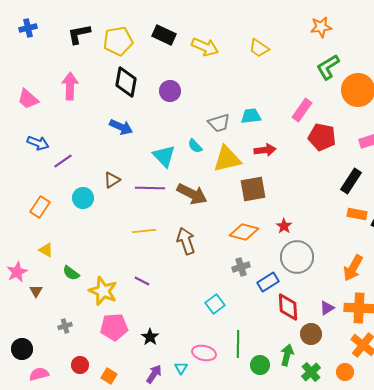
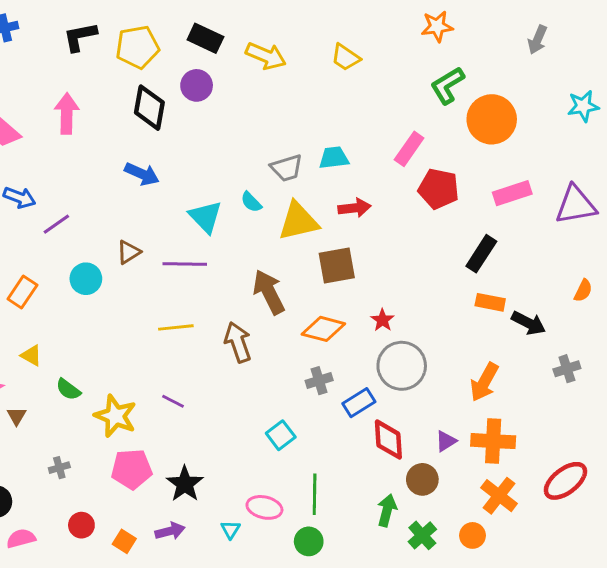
purple circle: (170, 91) -> (197, 85), moved
brown arrow: (192, 194) -> (269, 292), moved, turned -144
black star: (150, 337) -> (185, 484), size x1.4
green circle: (260, 365) -> (309, 541), moved
purple arrow: (154, 374) -> (170, 531), moved, turned 42

